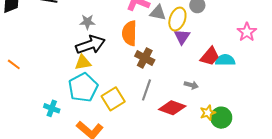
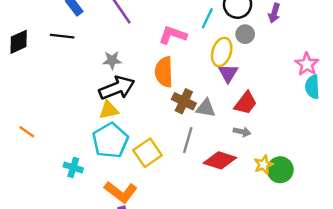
gray triangle: (158, 13) -> (206, 108), moved
red trapezoid: (210, 56) -> (246, 103), moved
cyan semicircle: (225, 60) -> (312, 87), moved, turned -90
orange line: (14, 64) -> (27, 132), moved

